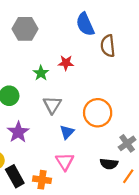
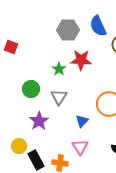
gray hexagon: (25, 29) -> (68, 30), moved
red star: (66, 63) -> (81, 60), size x1.5
gray triangle: (52, 105) -> (59, 97), moved

